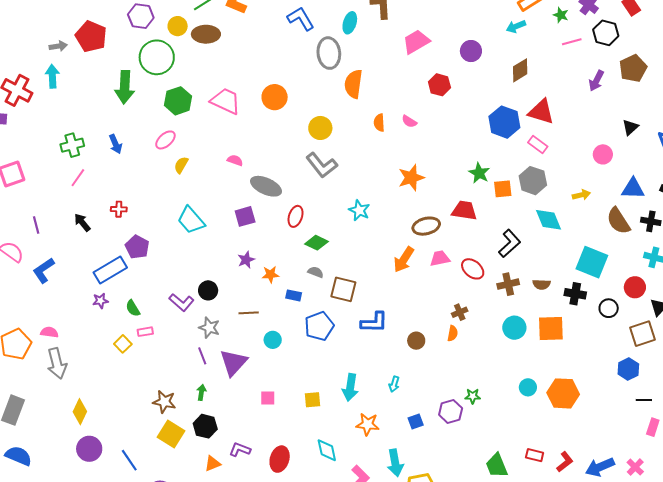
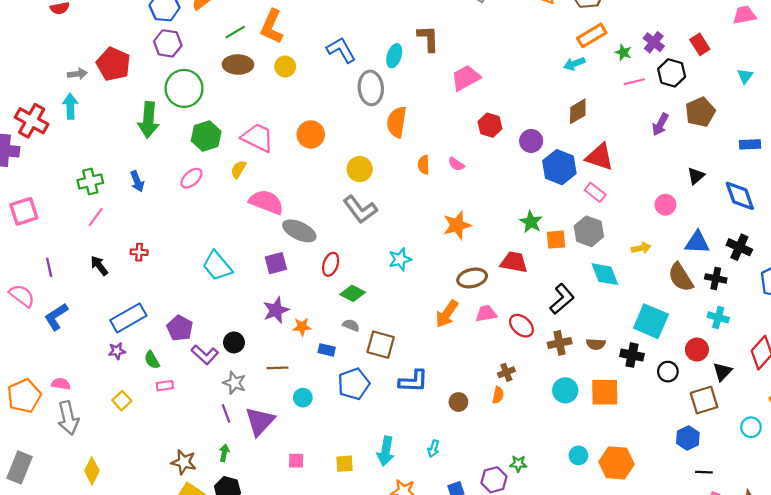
yellow circle: (178, 26) -> (285, 67), moved
purple circle: (471, 51) -> (531, 141), moved
pink semicircle: (235, 160) -> (266, 202), size x2.0
yellow semicircle: (181, 165) -> (238, 169), moved
cyan star: (359, 210) -> (400, 259), turned 30
purple pentagon: (137, 247) -> (180, 328), moved
purple star: (246, 260) -> (276, 310), size x1.4
yellow square: (123, 344) -> (122, 401), moved

